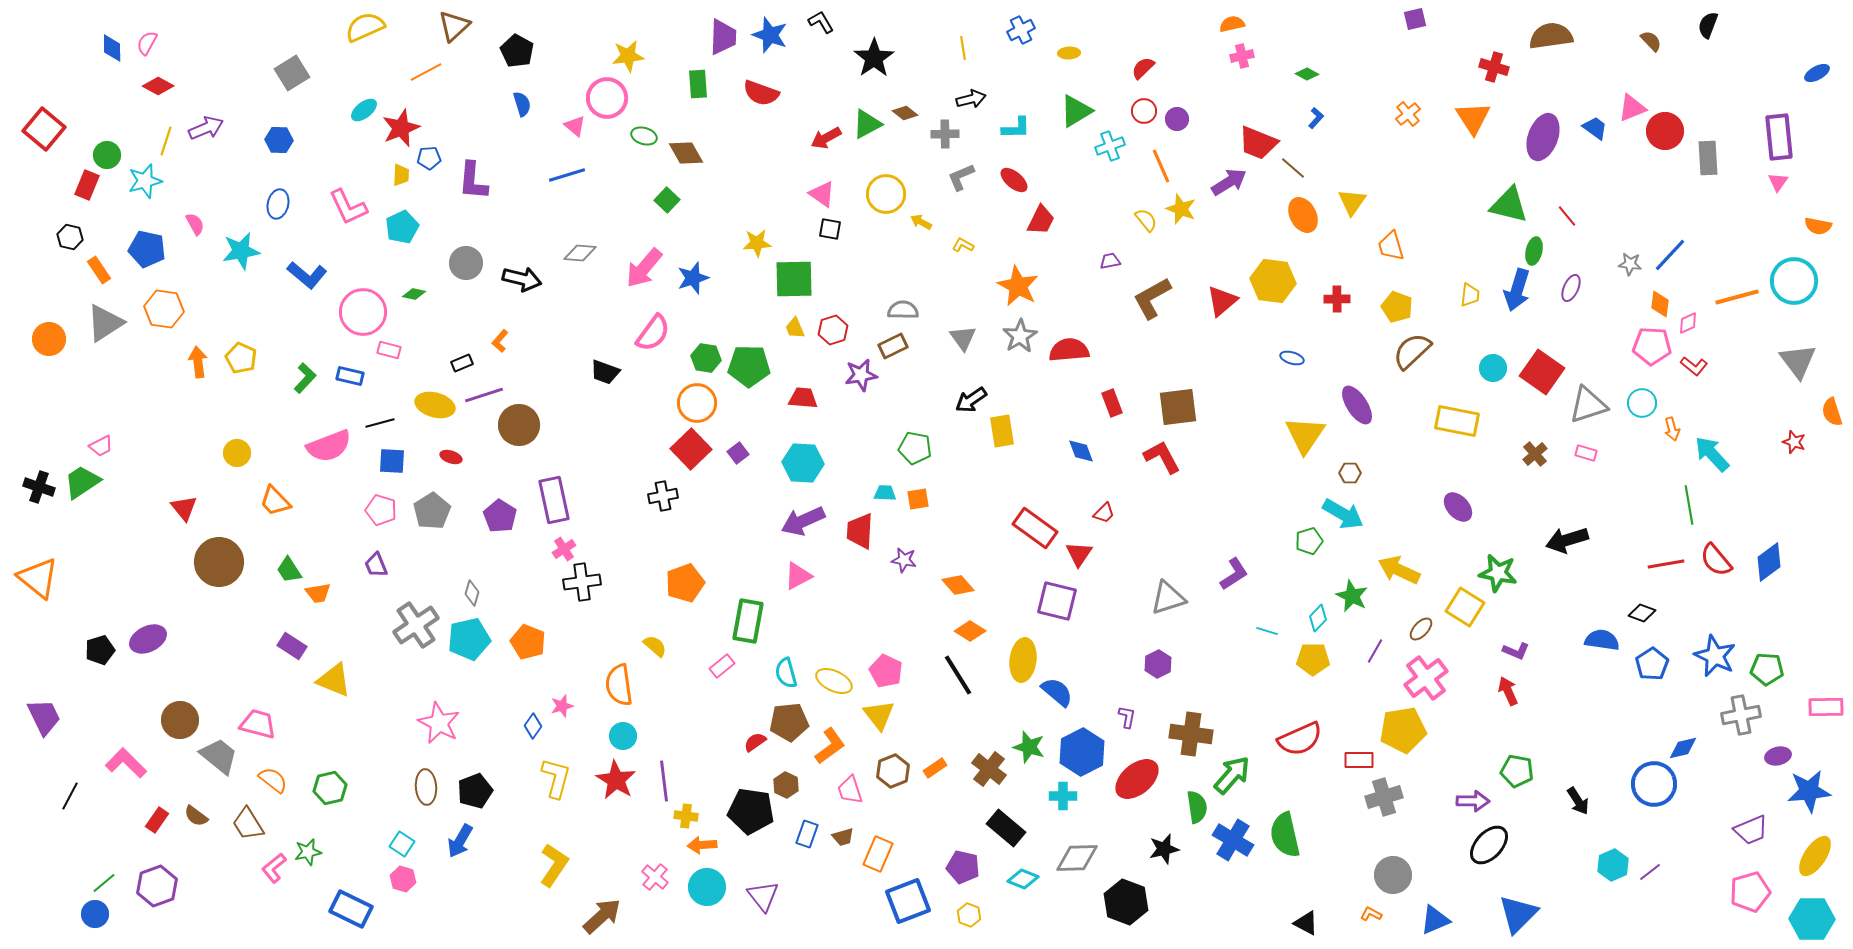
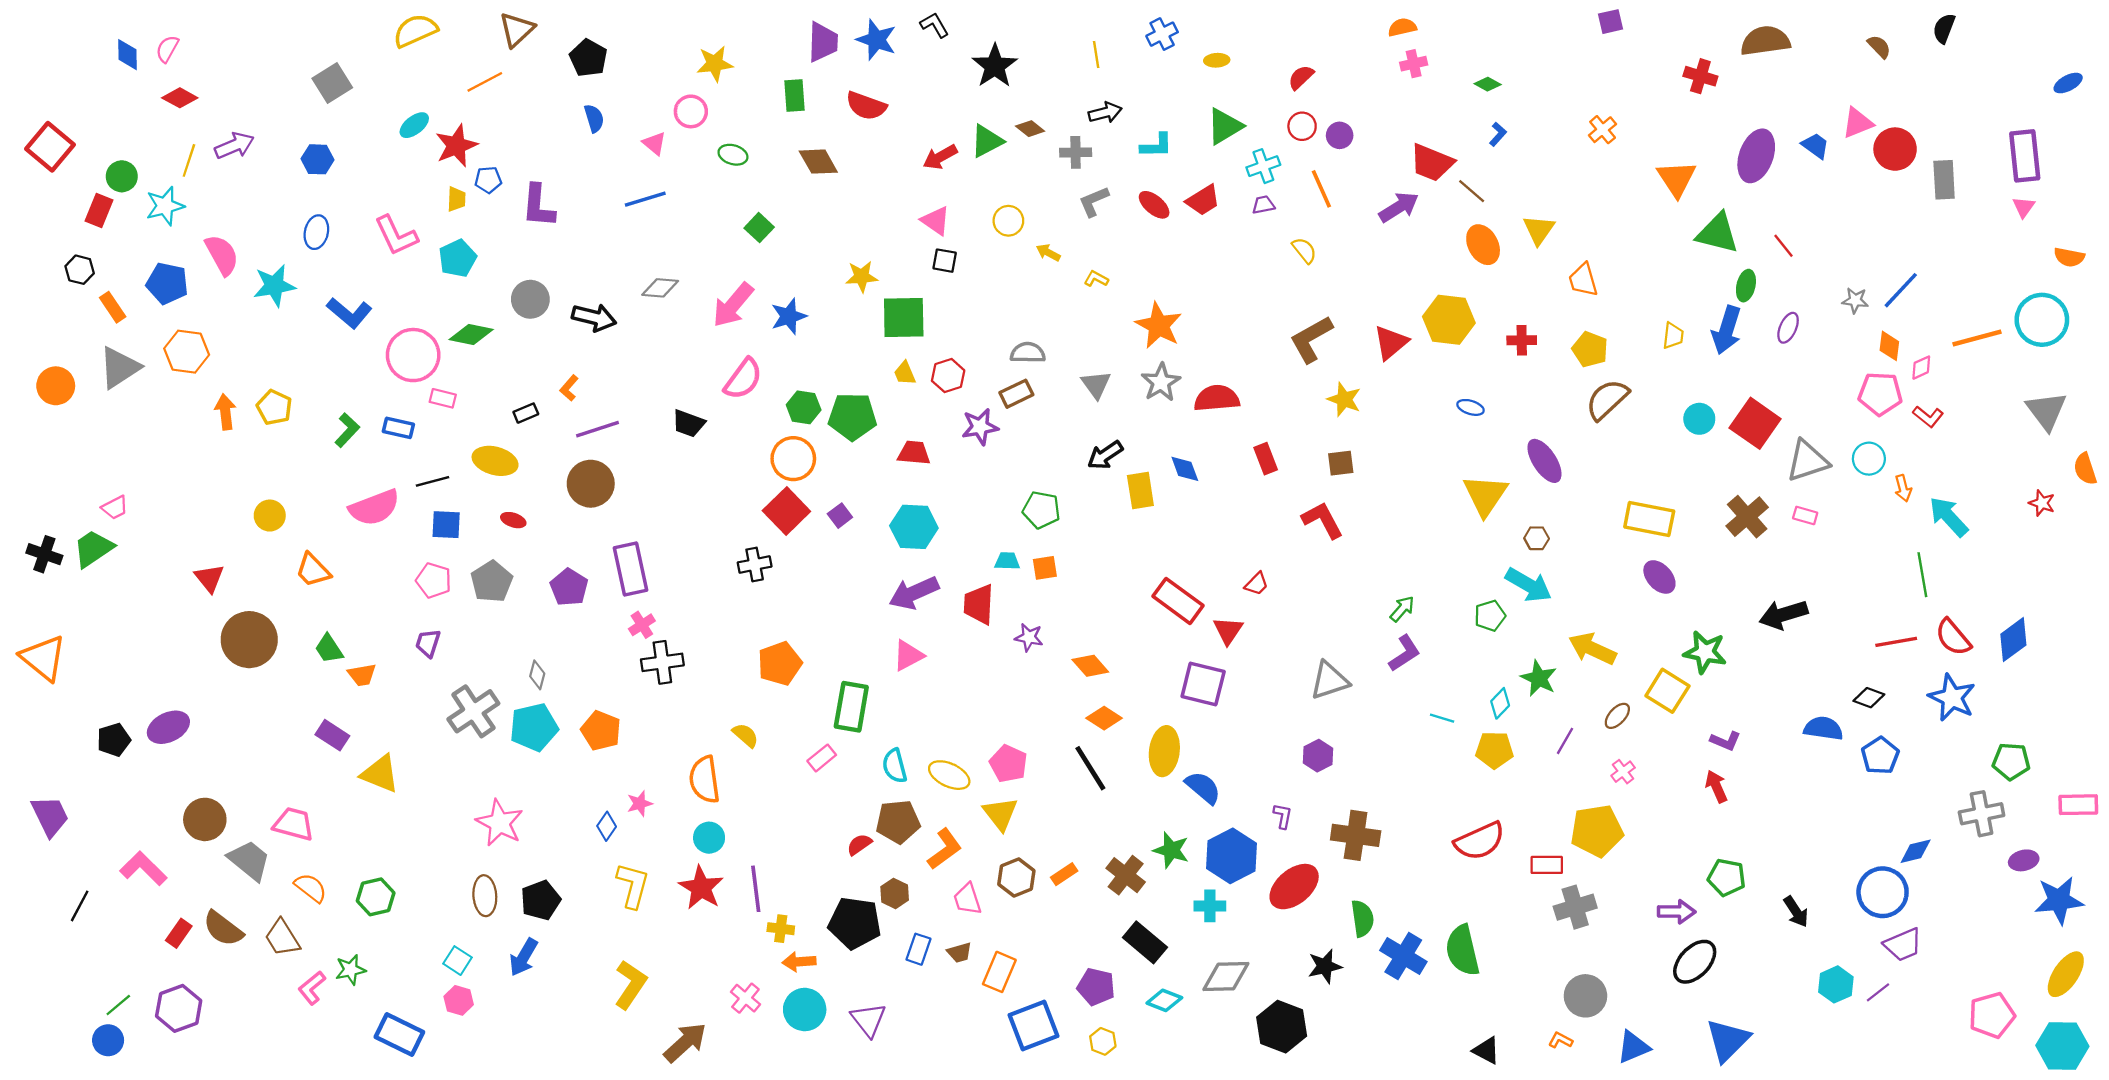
pink circle: (607, 98) -> (691, 111), size x0.7
orange triangle: (1473, 118) -> (1677, 179), moved
brown diamond: (686, 153) -> (818, 162), moved
yellow circle: (886, 194) -> (1008, 221), size x0.7
yellow star: (1181, 209) -> (1344, 399), moved
red trapezoid: (1041, 220) -> (1203, 200), moved, turned 32
pink semicircle: (195, 224) -> (222, 255), size x1.6
purple trapezoid: (1110, 261) -> (1263, 205), moved
green diamond: (414, 294) -> (471, 335), size x1.6
purple line: (484, 395) -> (598, 429), moved
brown square: (1178, 407) -> (1341, 463), size x0.6
yellow rectangle: (1457, 421) -> (1649, 519), moved
blue diamond: (1081, 451) -> (1185, 469), moved
brown cross: (1535, 454) -> (1747, 517), size x1.5
purple trapezoid: (376, 565) -> (428, 643), turned 40
blue star: (1715, 656) -> (1952, 698), moved
pink cross: (1426, 678) -> (1623, 772), size x0.5
green arrow: (1232, 775) -> (1402, 609), moved, size x0.6
brown semicircle: (196, 816) -> (223, 929), size x1.5
purple trapezoid: (1751, 830) -> (1903, 945), moved

